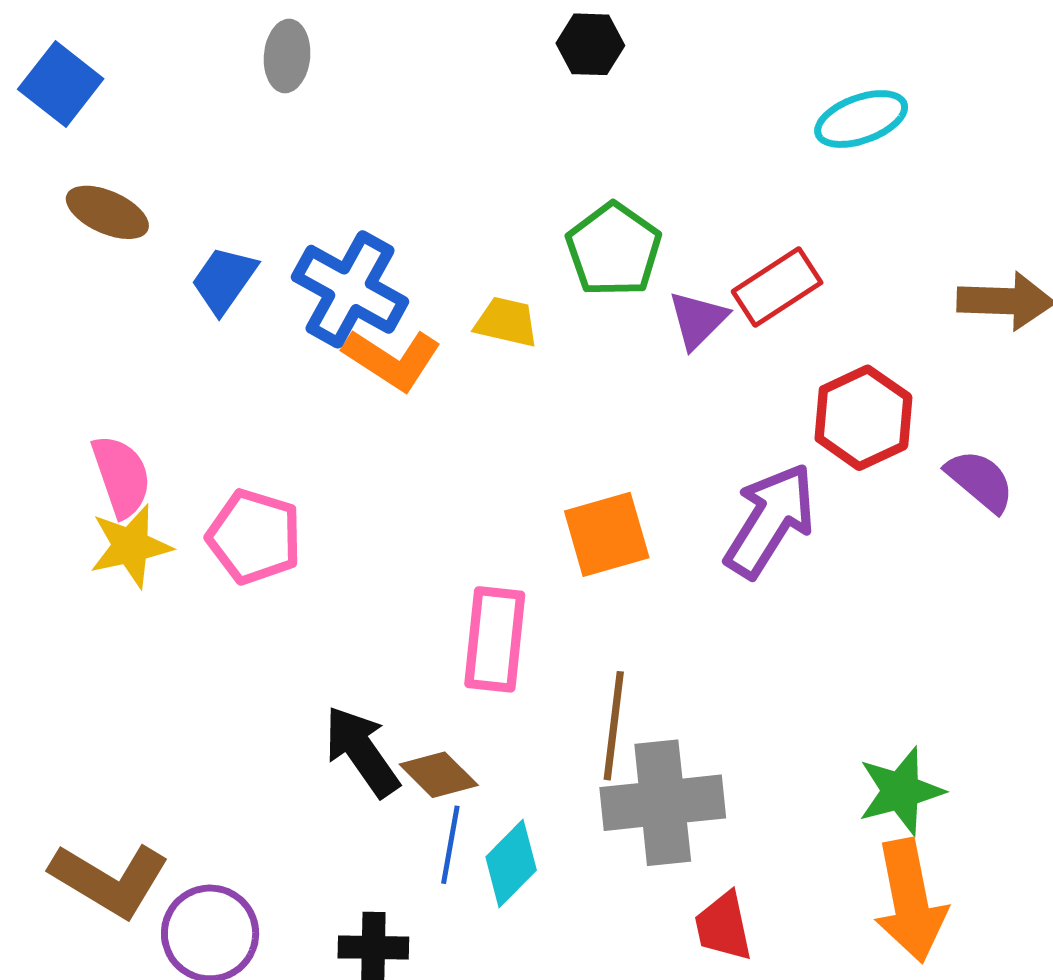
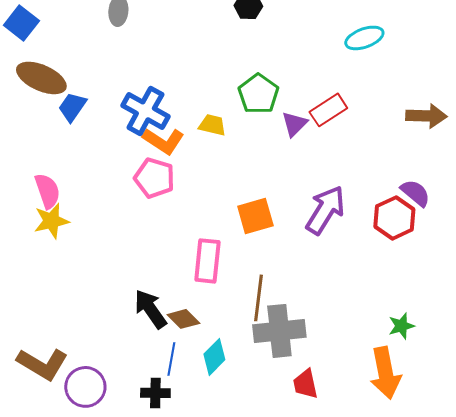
brown ellipse: (107, 212) -> (41, 78), size x1.4
blue trapezoid: (224, 280) -> (72, 107), moved
red hexagon: (863, 418) -> (394, 218), moved
pink pentagon: (254, 537) -> (154, 178), moved
green star: (901, 791) -> (401, 326), moved, size x0.7
blue line: (450, 845) -> (171, 359), moved

